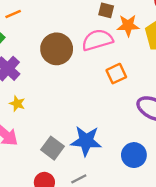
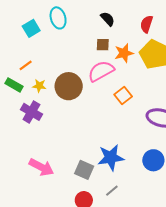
yellow star: (17, 104) -> (39, 86), moved

